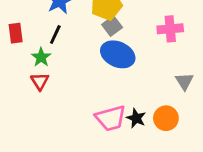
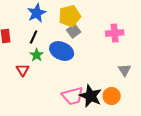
blue ellipse: (118, 54) -> (62, 51), moved
green star: (41, 57) -> (37, 55), moved
black star: (136, 118) -> (91, 96), size x1.6

